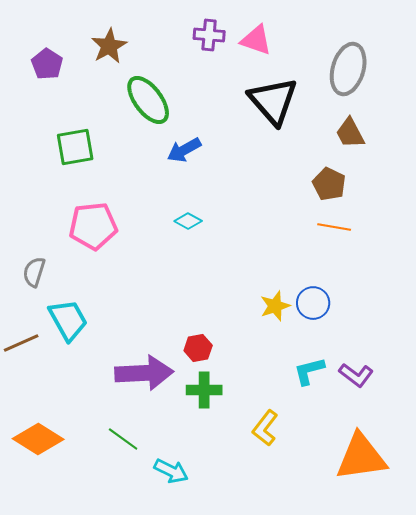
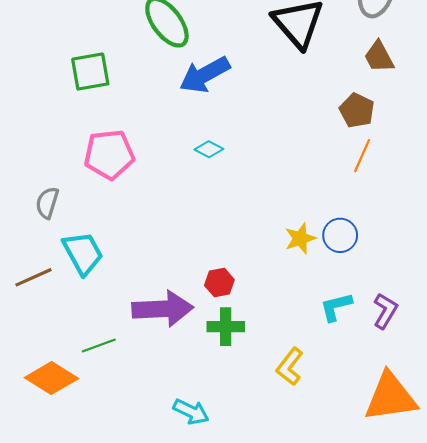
blue arrow: (184, 150) -> (205, 75), size x1.4
orange line: (334, 227) -> (362, 156), turned -76
purple L-shape: (356, 375) -> (385, 311), turned -96
green line: (123, 439) -> (99, 346), moved, turned -56

